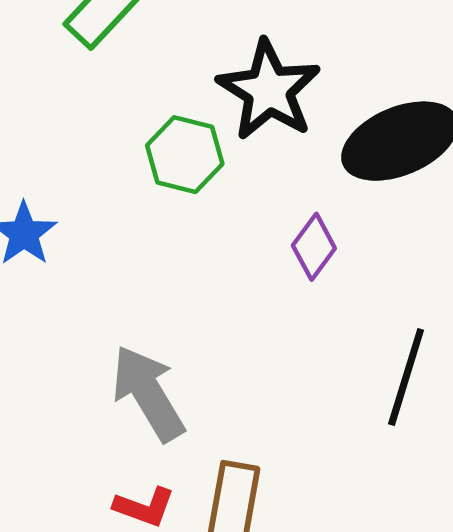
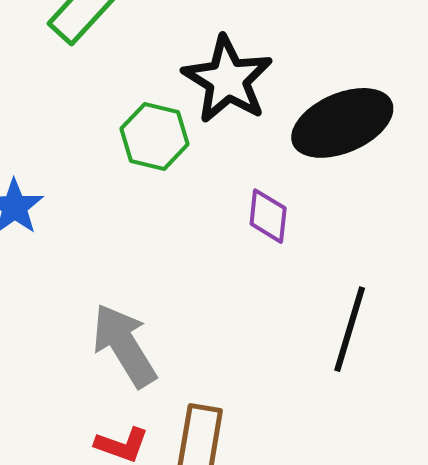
purple diamond: (314, 247) -> (268, 216), turned -30

